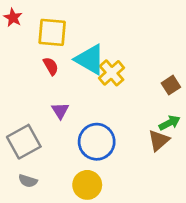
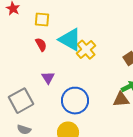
yellow square: (52, 32) -> (42, 20), size x0.7
brown triangle: (159, 140) -> (121, 100), turned 36

